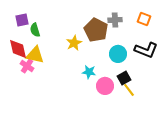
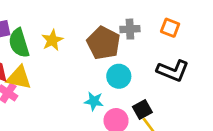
green semicircle: (35, 30) -> (19, 43), size x1.5
yellow star: (74, 43) -> (52, 40), moved
cyan circle: (118, 54) -> (119, 76), moved

